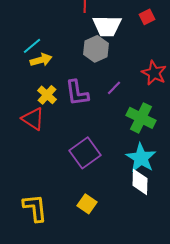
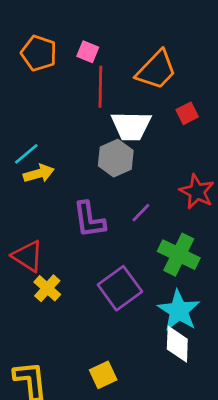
yellow cross: (47, 95) -> (47, 288), moved
purple square: (85, 153) -> (120, 288), moved
yellow square: (87, 204) -> (103, 375), turned 30

